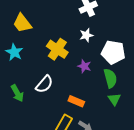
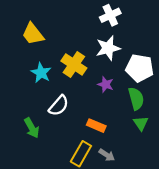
white star: (86, 35) -> (108, 48), size x1.5
cyan star: (14, 52) -> (41, 73), moved
green arrow: (17, 93) -> (32, 128), moved

